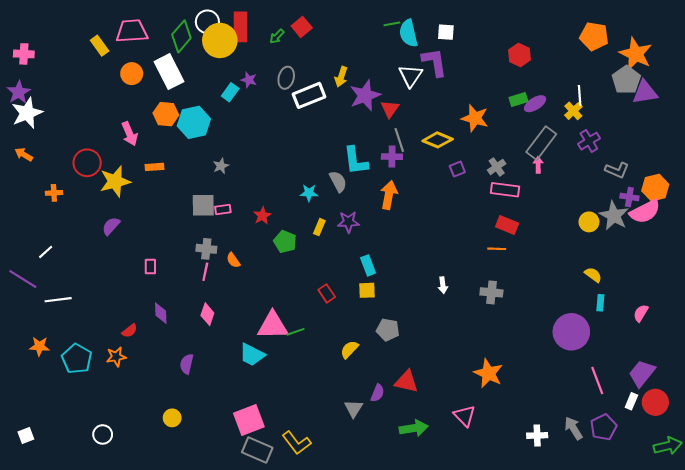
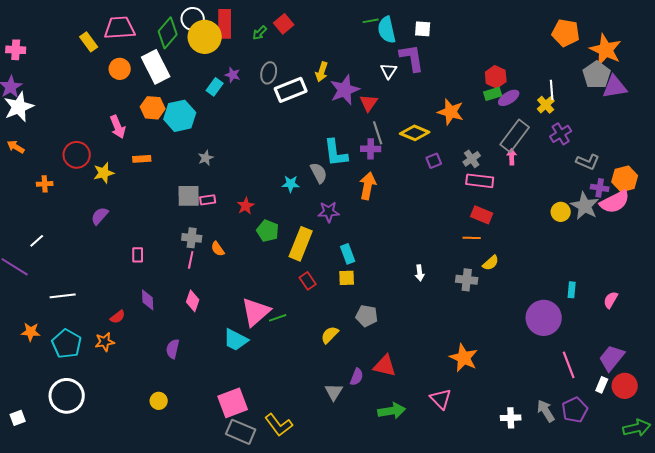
red hexagon: (519, 55) -> (496, 77), moved
white triangle: (411, 76) -> (389, 71), size x0.7
yellow star: (115, 181) -> (104, 173), size x0.7
yellow rectangle: (319, 227) -> (301, 244), moved, size x2.0
yellow semicircle: (593, 275) -> (491, 263), moved, turned 102
white line: (58, 300) -> (63, 296), moved
pink triangle: (273, 326) -> (256, 312), turned -40
white circle: (103, 434) -> (67, 396), moved, size x1.8

